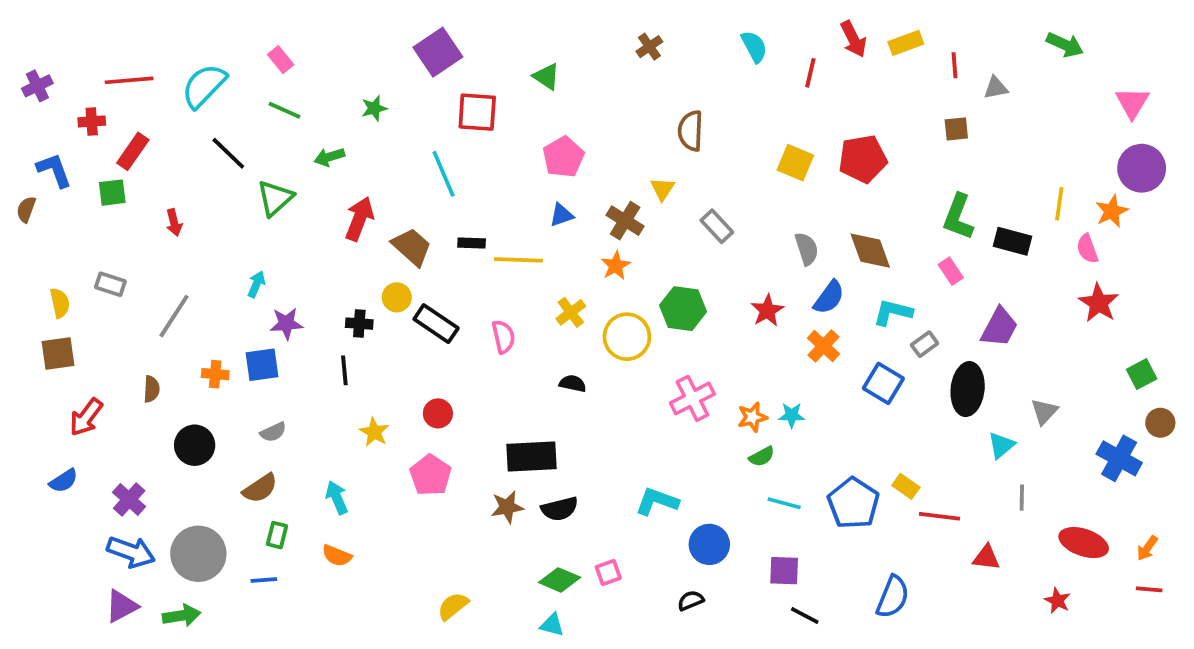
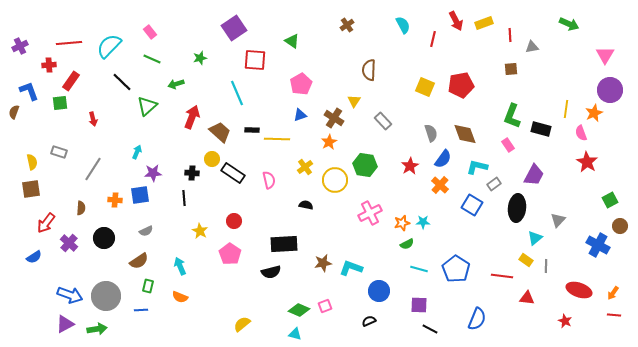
yellow rectangle: (906, 486) -> (526, 260), moved
purple cross: (129, 499) -> (69, 243), moved
brown star: (507, 507) -> (323, 263), moved
black semicircle: (560, 509) -> (271, 272), moved

